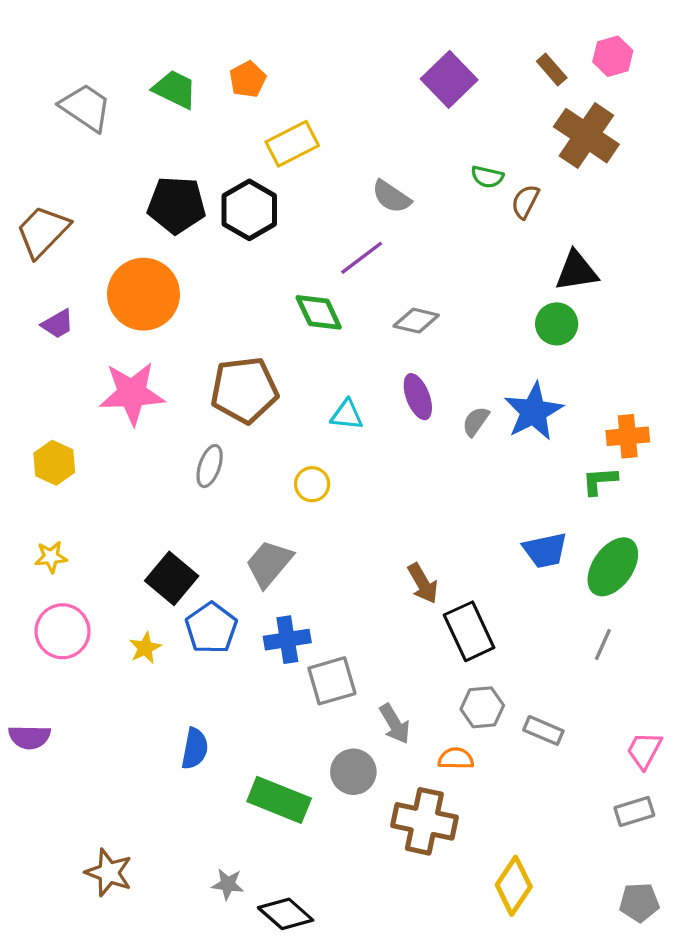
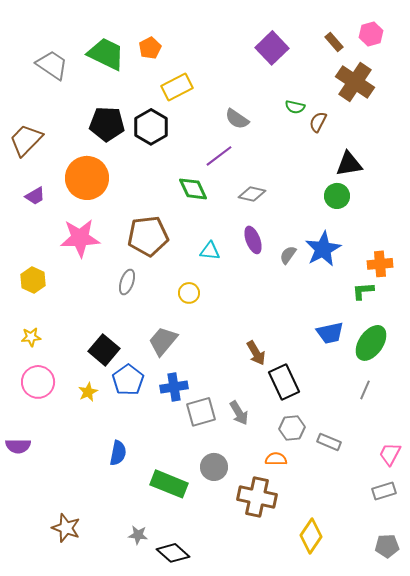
green trapezoid: (175, 89) -> (106, 54), size x1.4
gray arrow: (395, 724) -> (239, 413), moved

